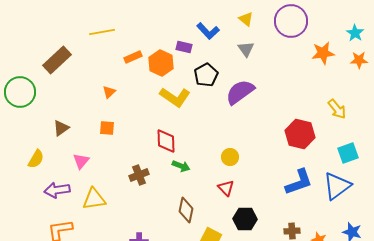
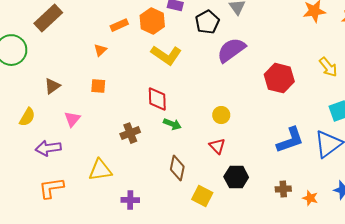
orange rectangle: (133, 57) -> (119, 25), moved
black pentagon: (206, 75) -> (207, 22), moved
red hexagon: (300, 134) -> (279, 78), moved
yellow triangle: (94, 199) -> (100, 170), moved

